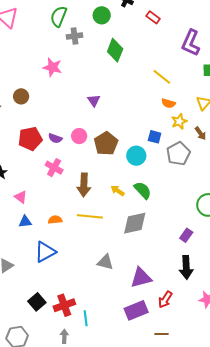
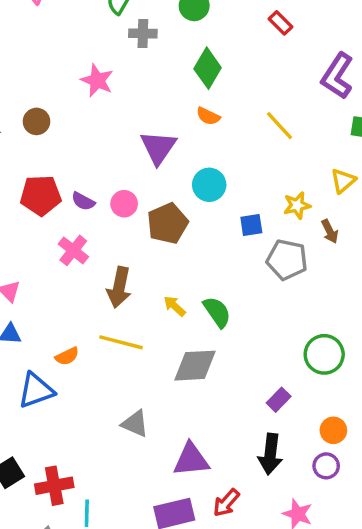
purple triangle: (94, 100) -> (158, 147), size x1.6
orange semicircle: (168, 103) -> (208, 116), moved
blue square: (155, 137) -> (251, 225), turned -32
gray pentagon: (178, 154) -> (287, 260), turned 30
cyan circle: (136, 156) -> (209, 185), moved
orange semicircle: (55, 220) -> (67, 356), moved, turned 152

